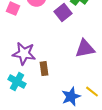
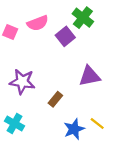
brown rectangle: (44, 69) -> (55, 99), moved, turned 48
cyan cross: (17, 82) -> (15, 124), moved

